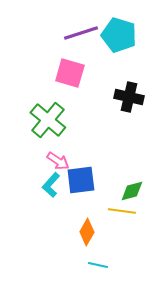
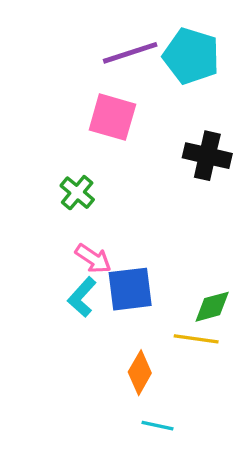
green cross: (48, 120) -> (77, 193), size x0.6

